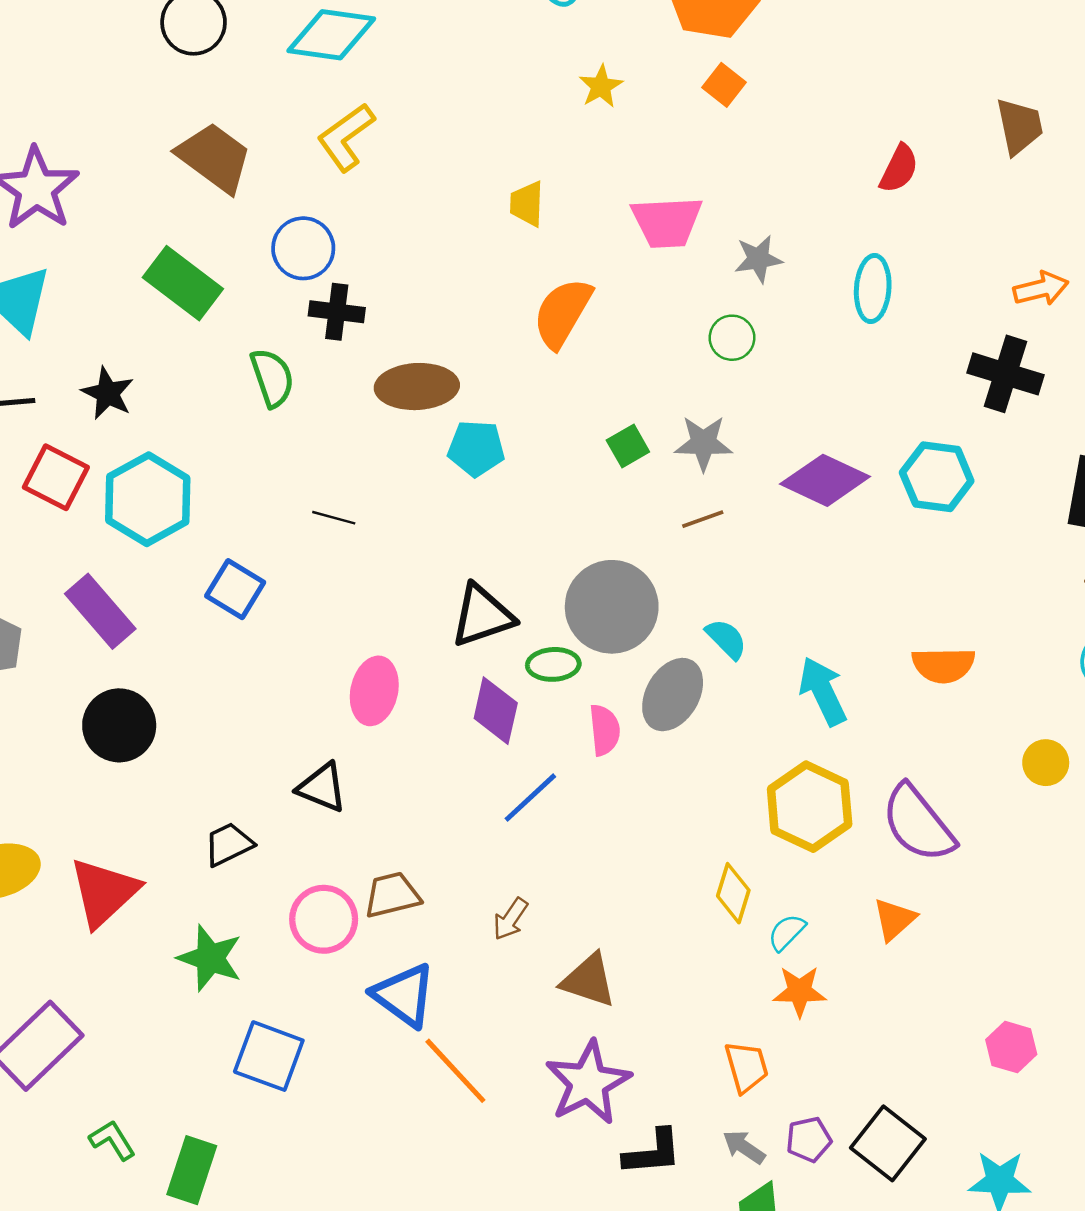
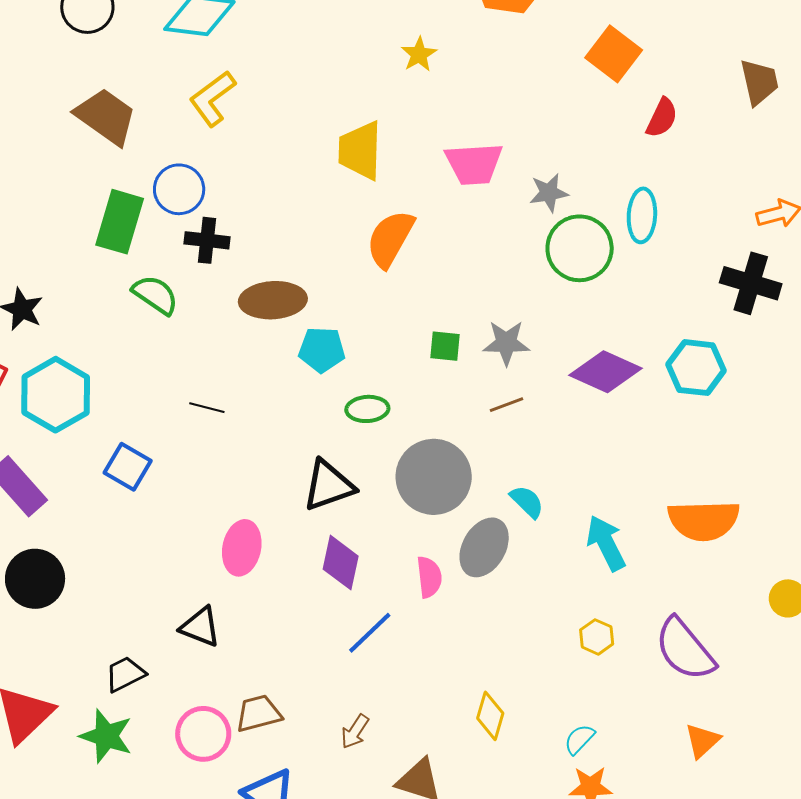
orange square: (724, 85) -> (614, 54), moved, size x1.6
yellow trapezoid: (527, 204) -> (360, 151), size x1.6
green rectangle: (183, 283) -> (120, 222), moved, turned 70
green circle: (732, 338) -> (580, 248), moved, size x1.8
green semicircle: (272, 378) -> (155, 295), turned -36
green square: (628, 446) -> (445, 346), turned 36
green ellipse: (553, 664) -> (367, 409), moved
orange semicircle: (943, 665) -> (704, 520), size x1.4
yellow hexagon: (810, 807) -> (597, 637), size x0.5
yellow diamond: (733, 893) -> (490, 716), moved
orange triangle: (894, 919) -> (702, 741), moved
green star: (210, 958) -> (106, 736), moved

